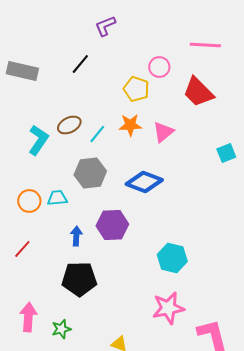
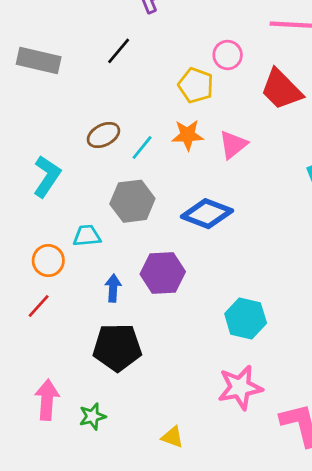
cyan L-shape: (38, 140) -> (47, 176), moved
orange circle: (29, 201) -> (48, 261), moved

